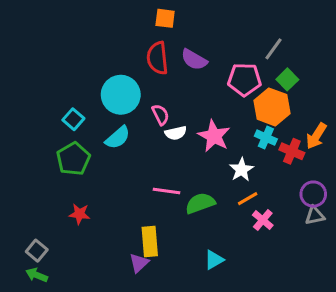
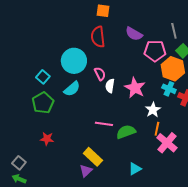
gray line: (274, 49) -> (174, 31), turned -49
purple semicircle: (194, 60) -> (134, 34), moved
white semicircle: (176, 133) -> (110, 86), turned 112
orange line: (248, 199) -> (157, 129), turned -48
pink cross: (263, 220) -> (167, 143), size x1.5
yellow rectangle: (150, 241) -> (93, 157), turned -42

